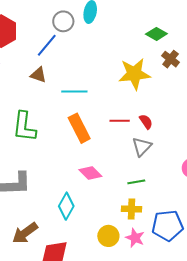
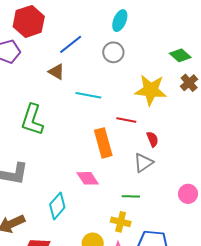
gray circle: (63, 21) -> (113, 52), moved
red line: (120, 121) -> (126, 120), moved
orange rectangle: (79, 128) -> (103, 143), moved

